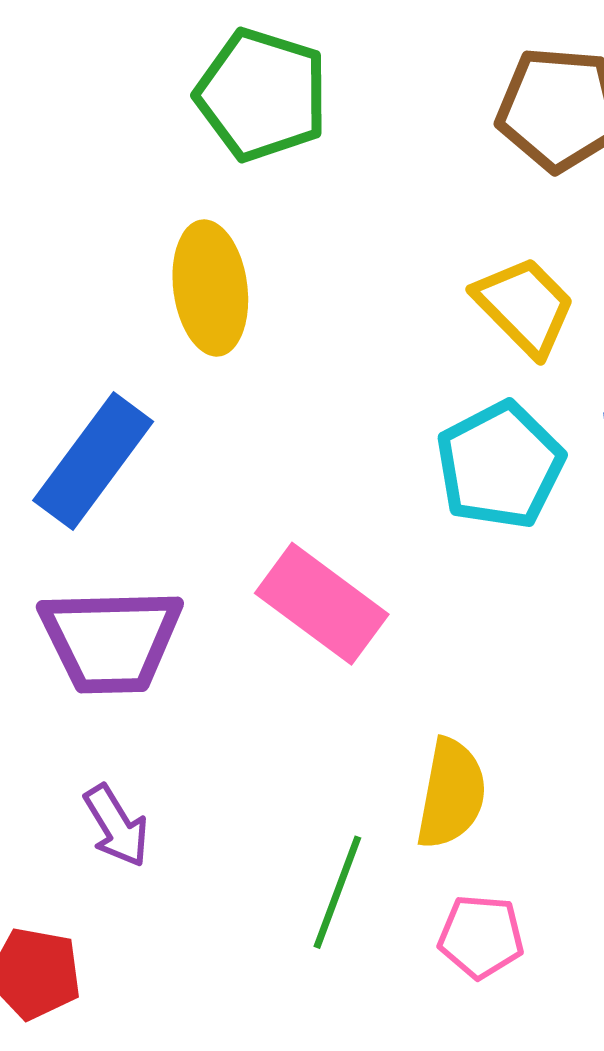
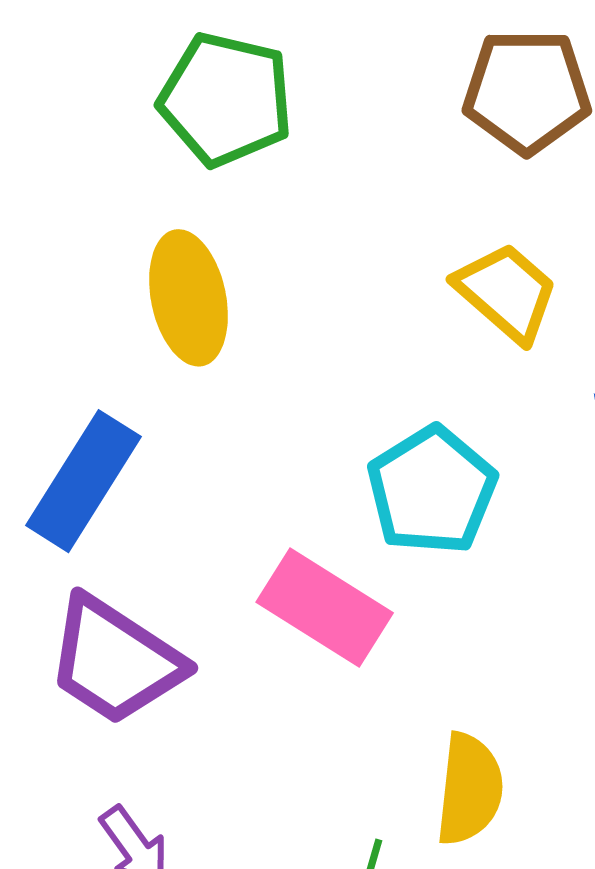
cyan pentagon: (500, 465) -> (432, 490), moved
purple trapezoid: (111, 640) -> (115, 660), turned 39

